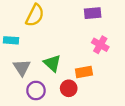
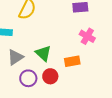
gray triangle: (22, 68) -> (15, 57), turned 30
red circle: (69, 88) -> (50, 76), moved

